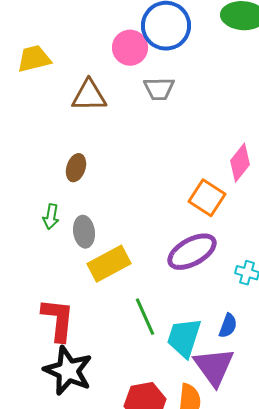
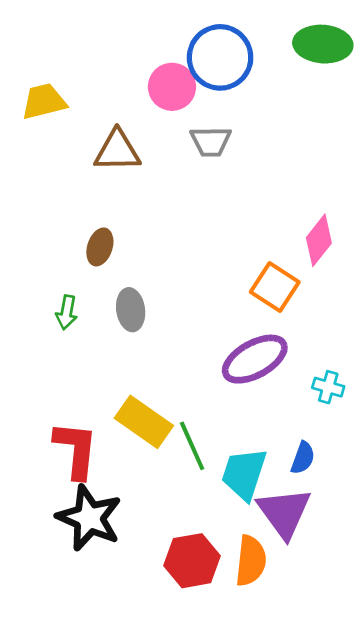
gray ellipse: (84, 232) -> (131, 310), moved
yellow rectangle: (109, 264) -> (144, 422), moved, turned 63

